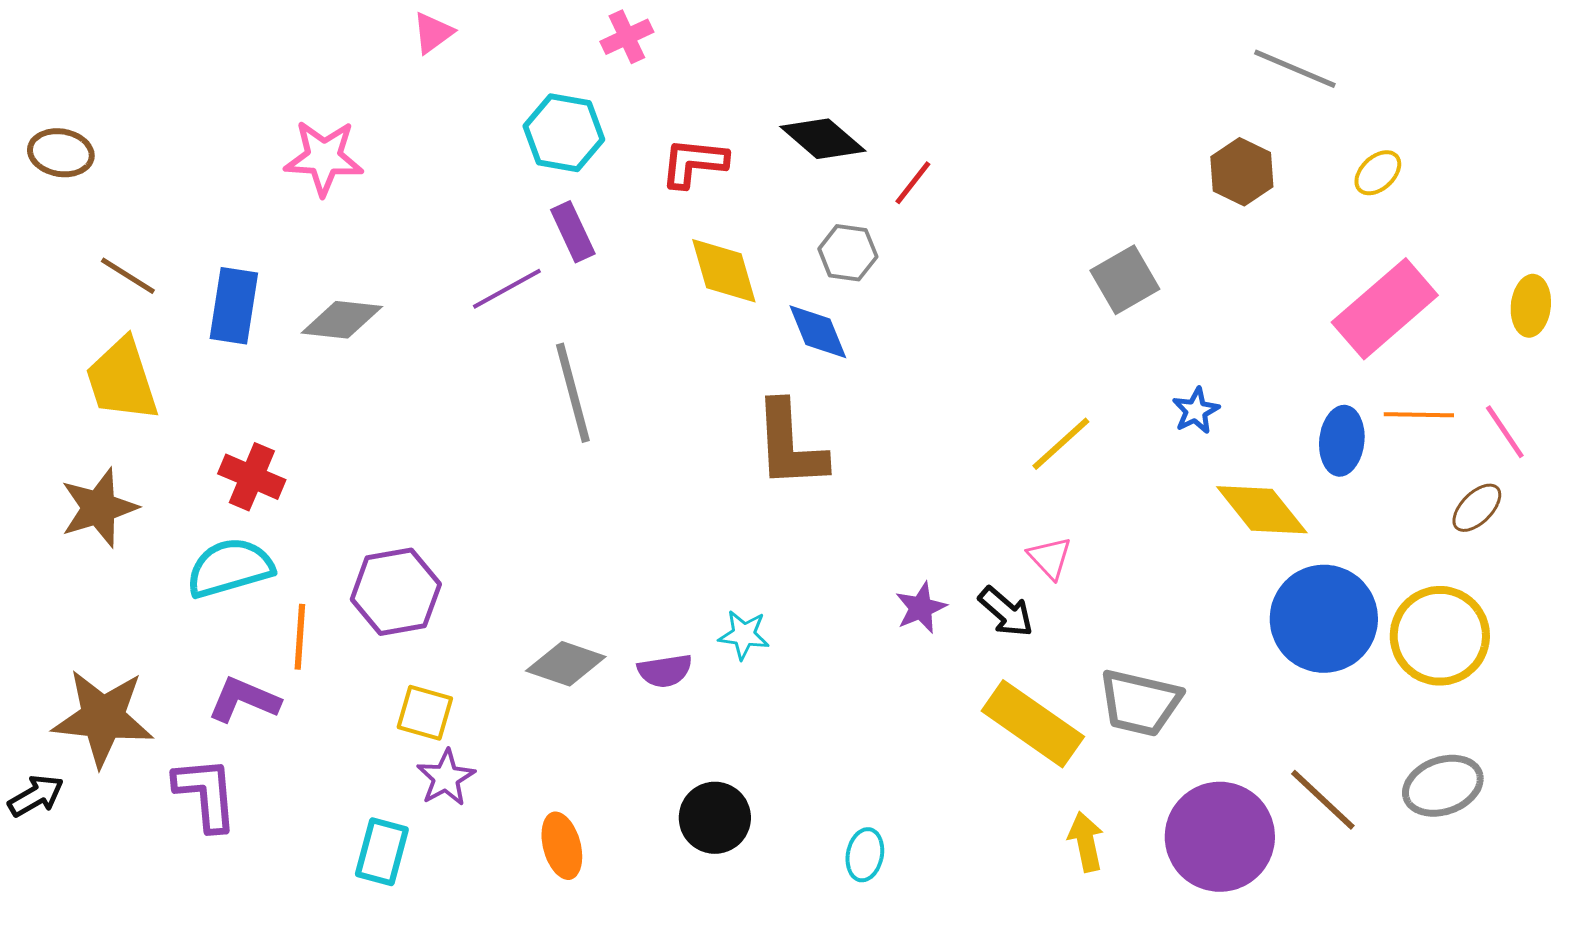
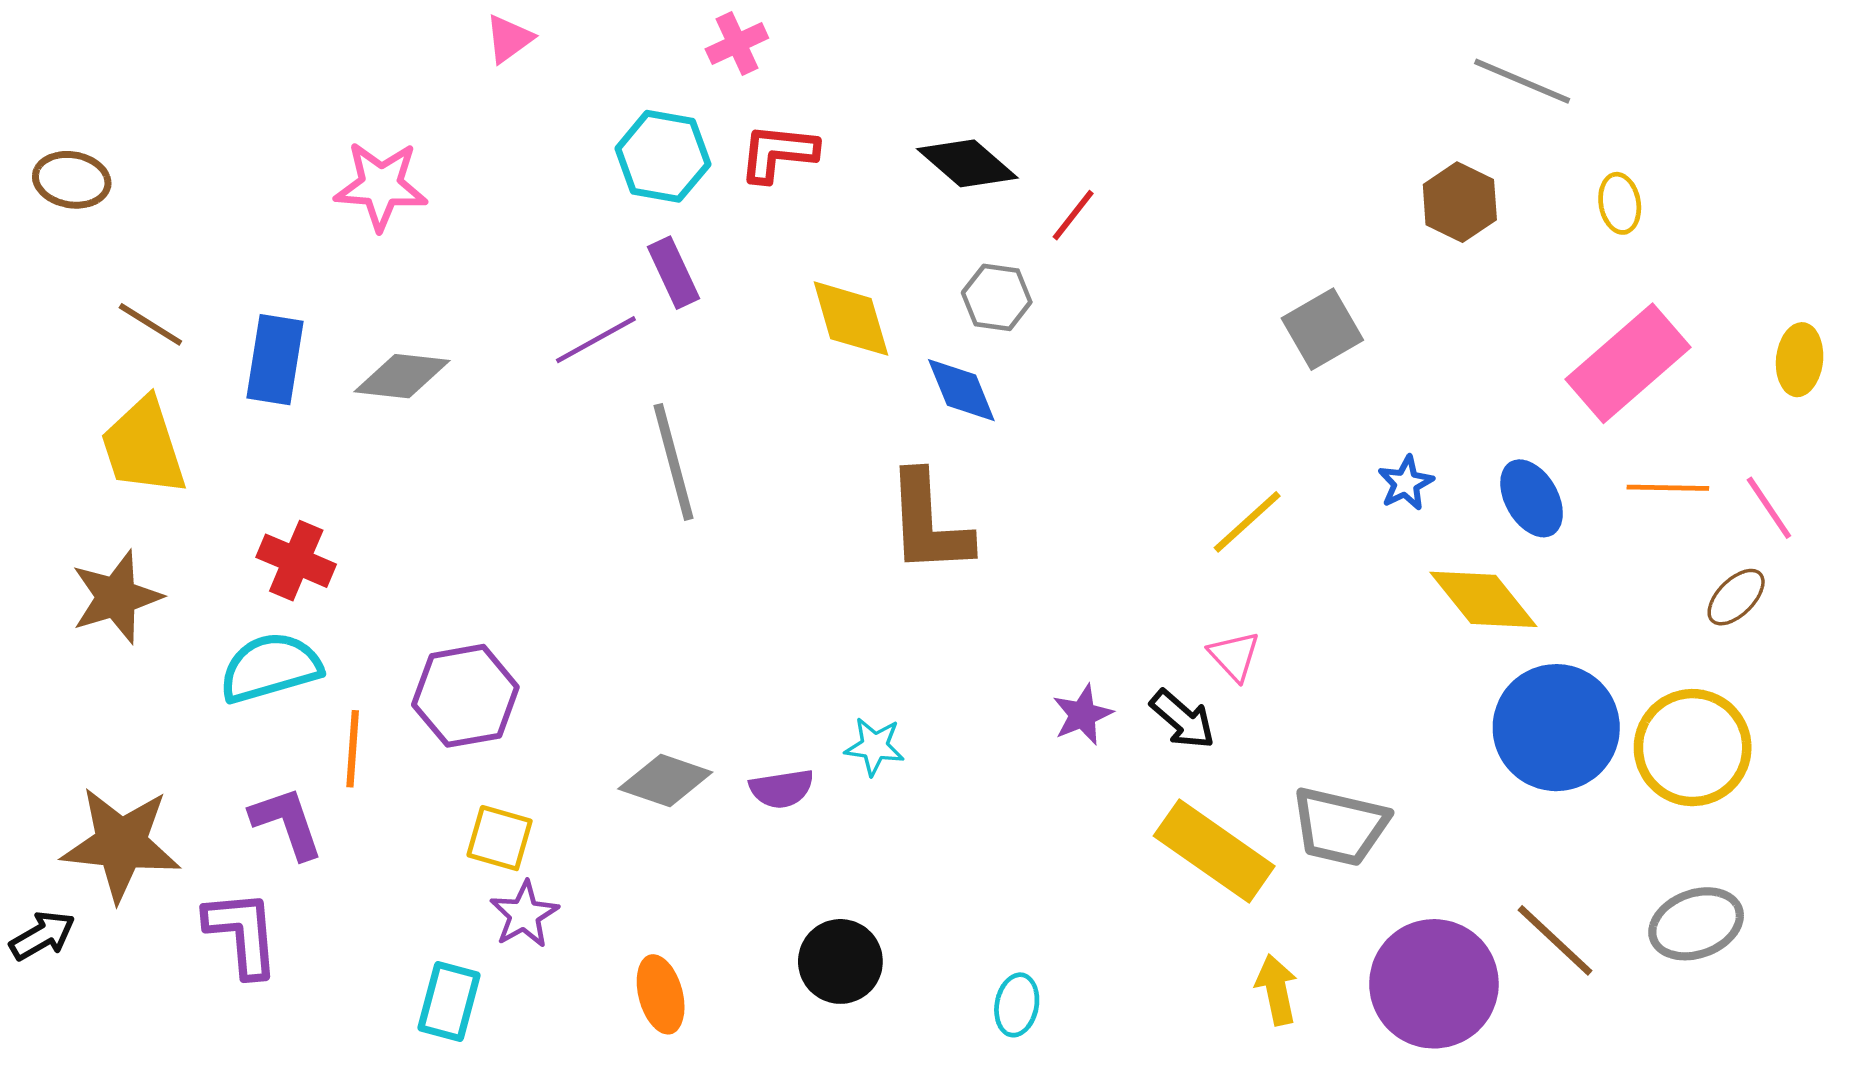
red L-shape: (694, 163) -> (778, 153), moved
yellow ellipse: (1378, 173) -> (1620, 203), turned -57
blue ellipse: (1342, 441) -> (1532, 498), moved, turned -36
purple L-shape: (244, 700) -> (287, 823), turned 48

